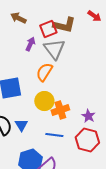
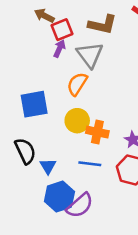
red square: (48, 29) -> (62, 30), moved
orange cross: (60, 110) -> (97, 132), turned 30
blue triangle: (21, 125) -> (48, 166), moved

